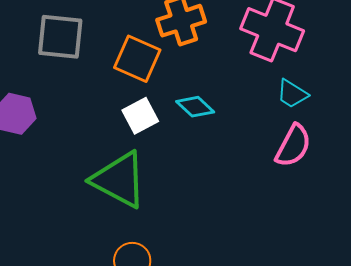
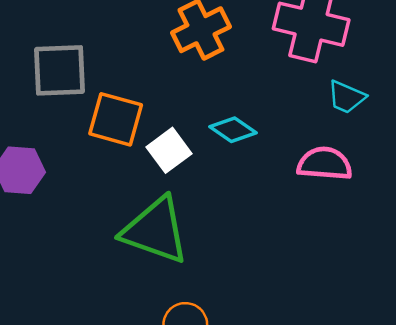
orange square: (137, 59) -> (116, 119), moved
pink semicircle: (293, 146) -> (325, 164), moved, turned -105

